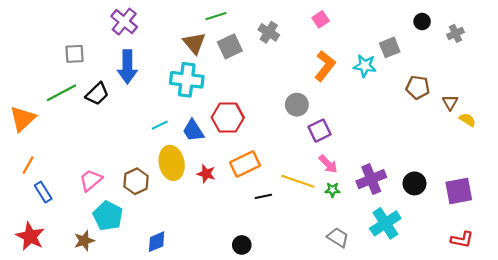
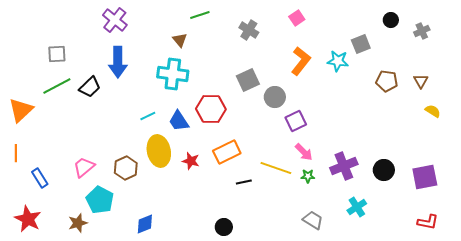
brown triangle: (194, 43) -> (180, 40), size x0.7
gray square: (230, 46) -> (248, 80), moved
gray square: (74, 54) -> (57, 54), moved
brown triangle: (450, 102) -> (421, 81), moved
orange line: (28, 165) -> (16, 153), moved, turned -30
cyan cross: (385, 223) -> (357, 207), size x0.7

